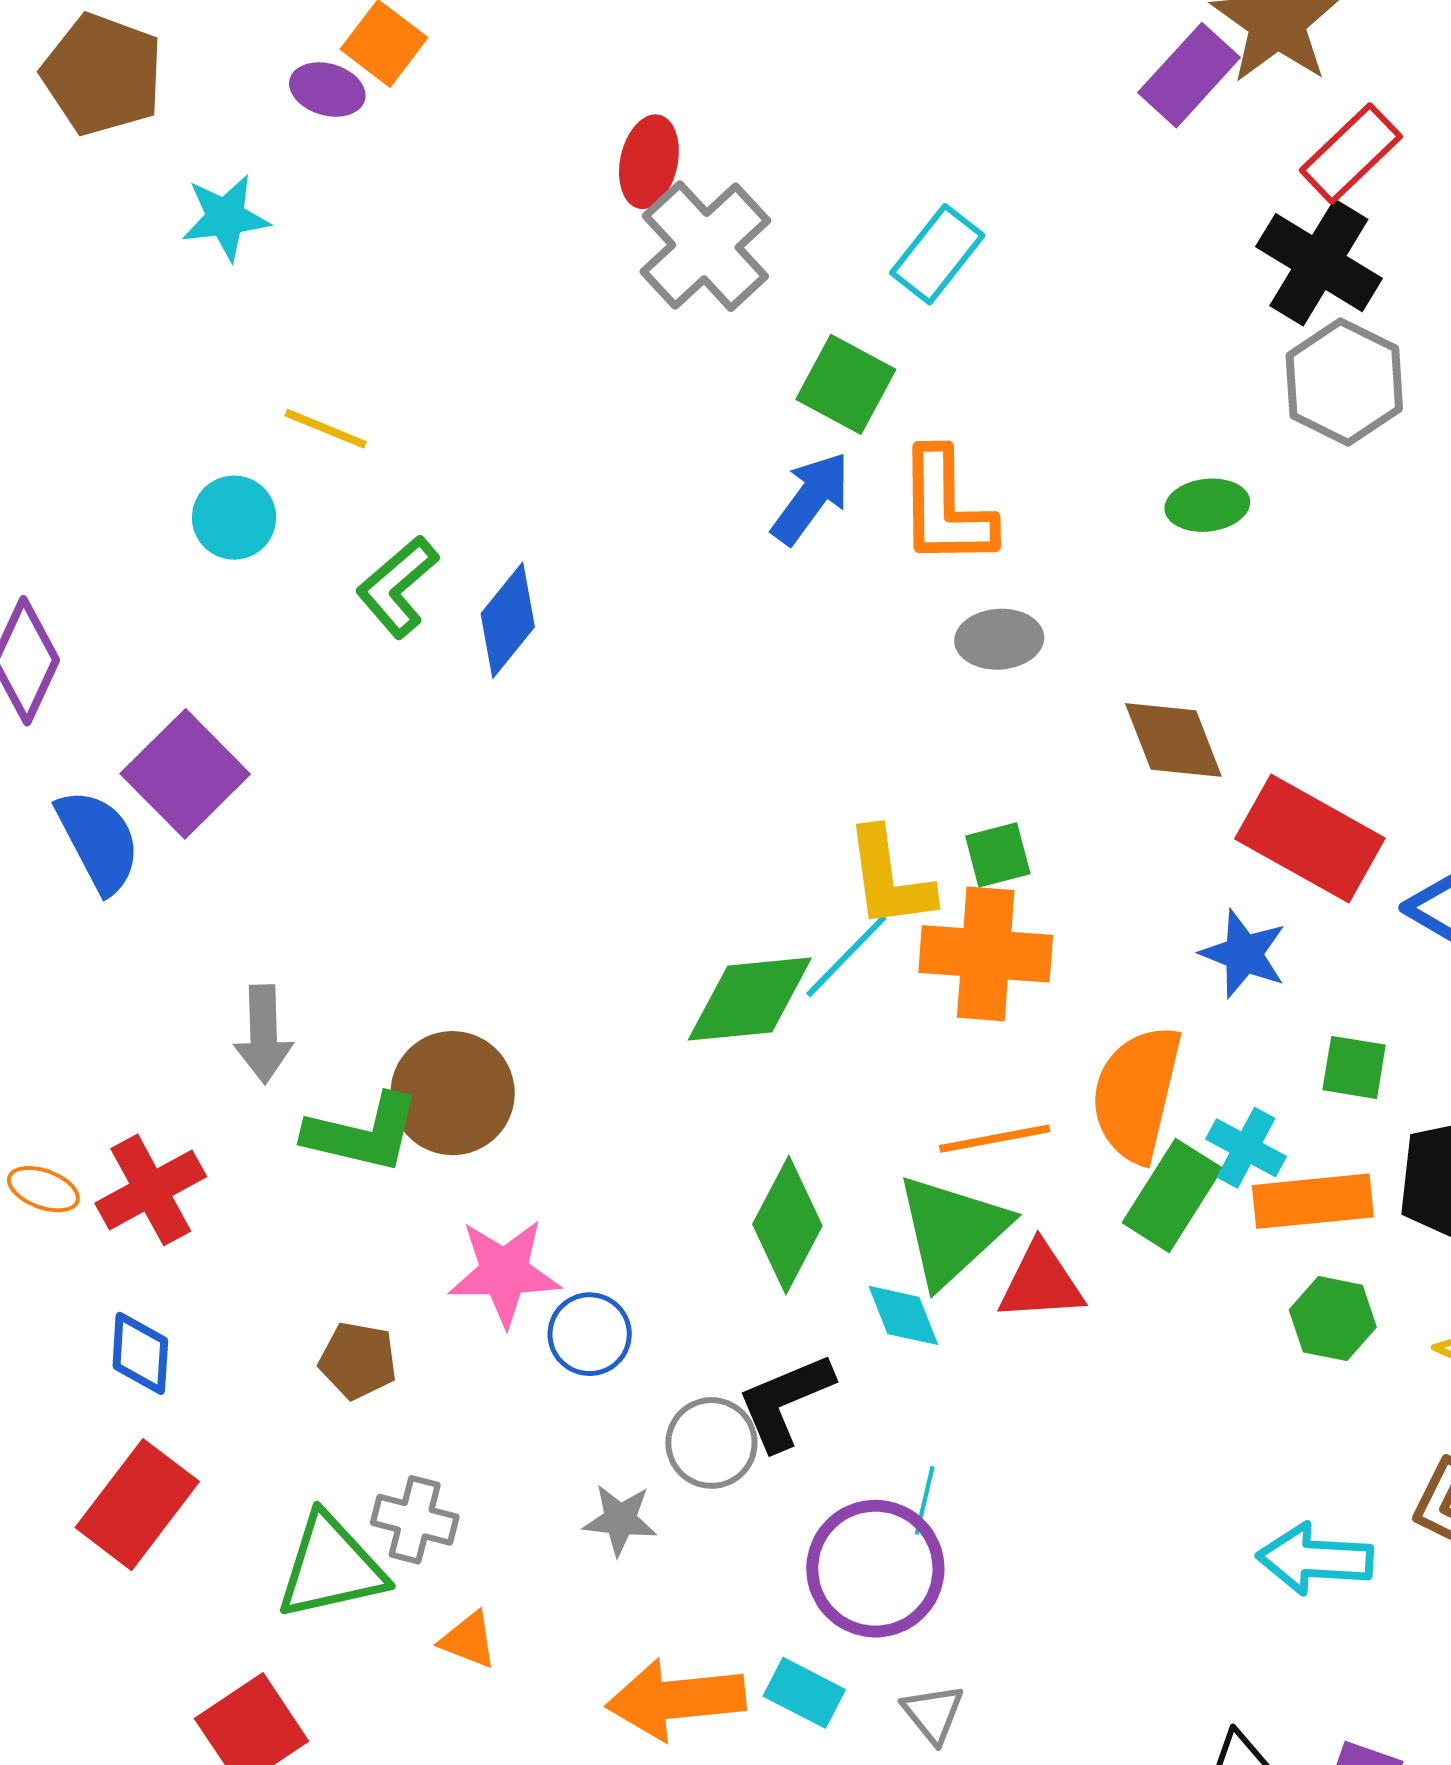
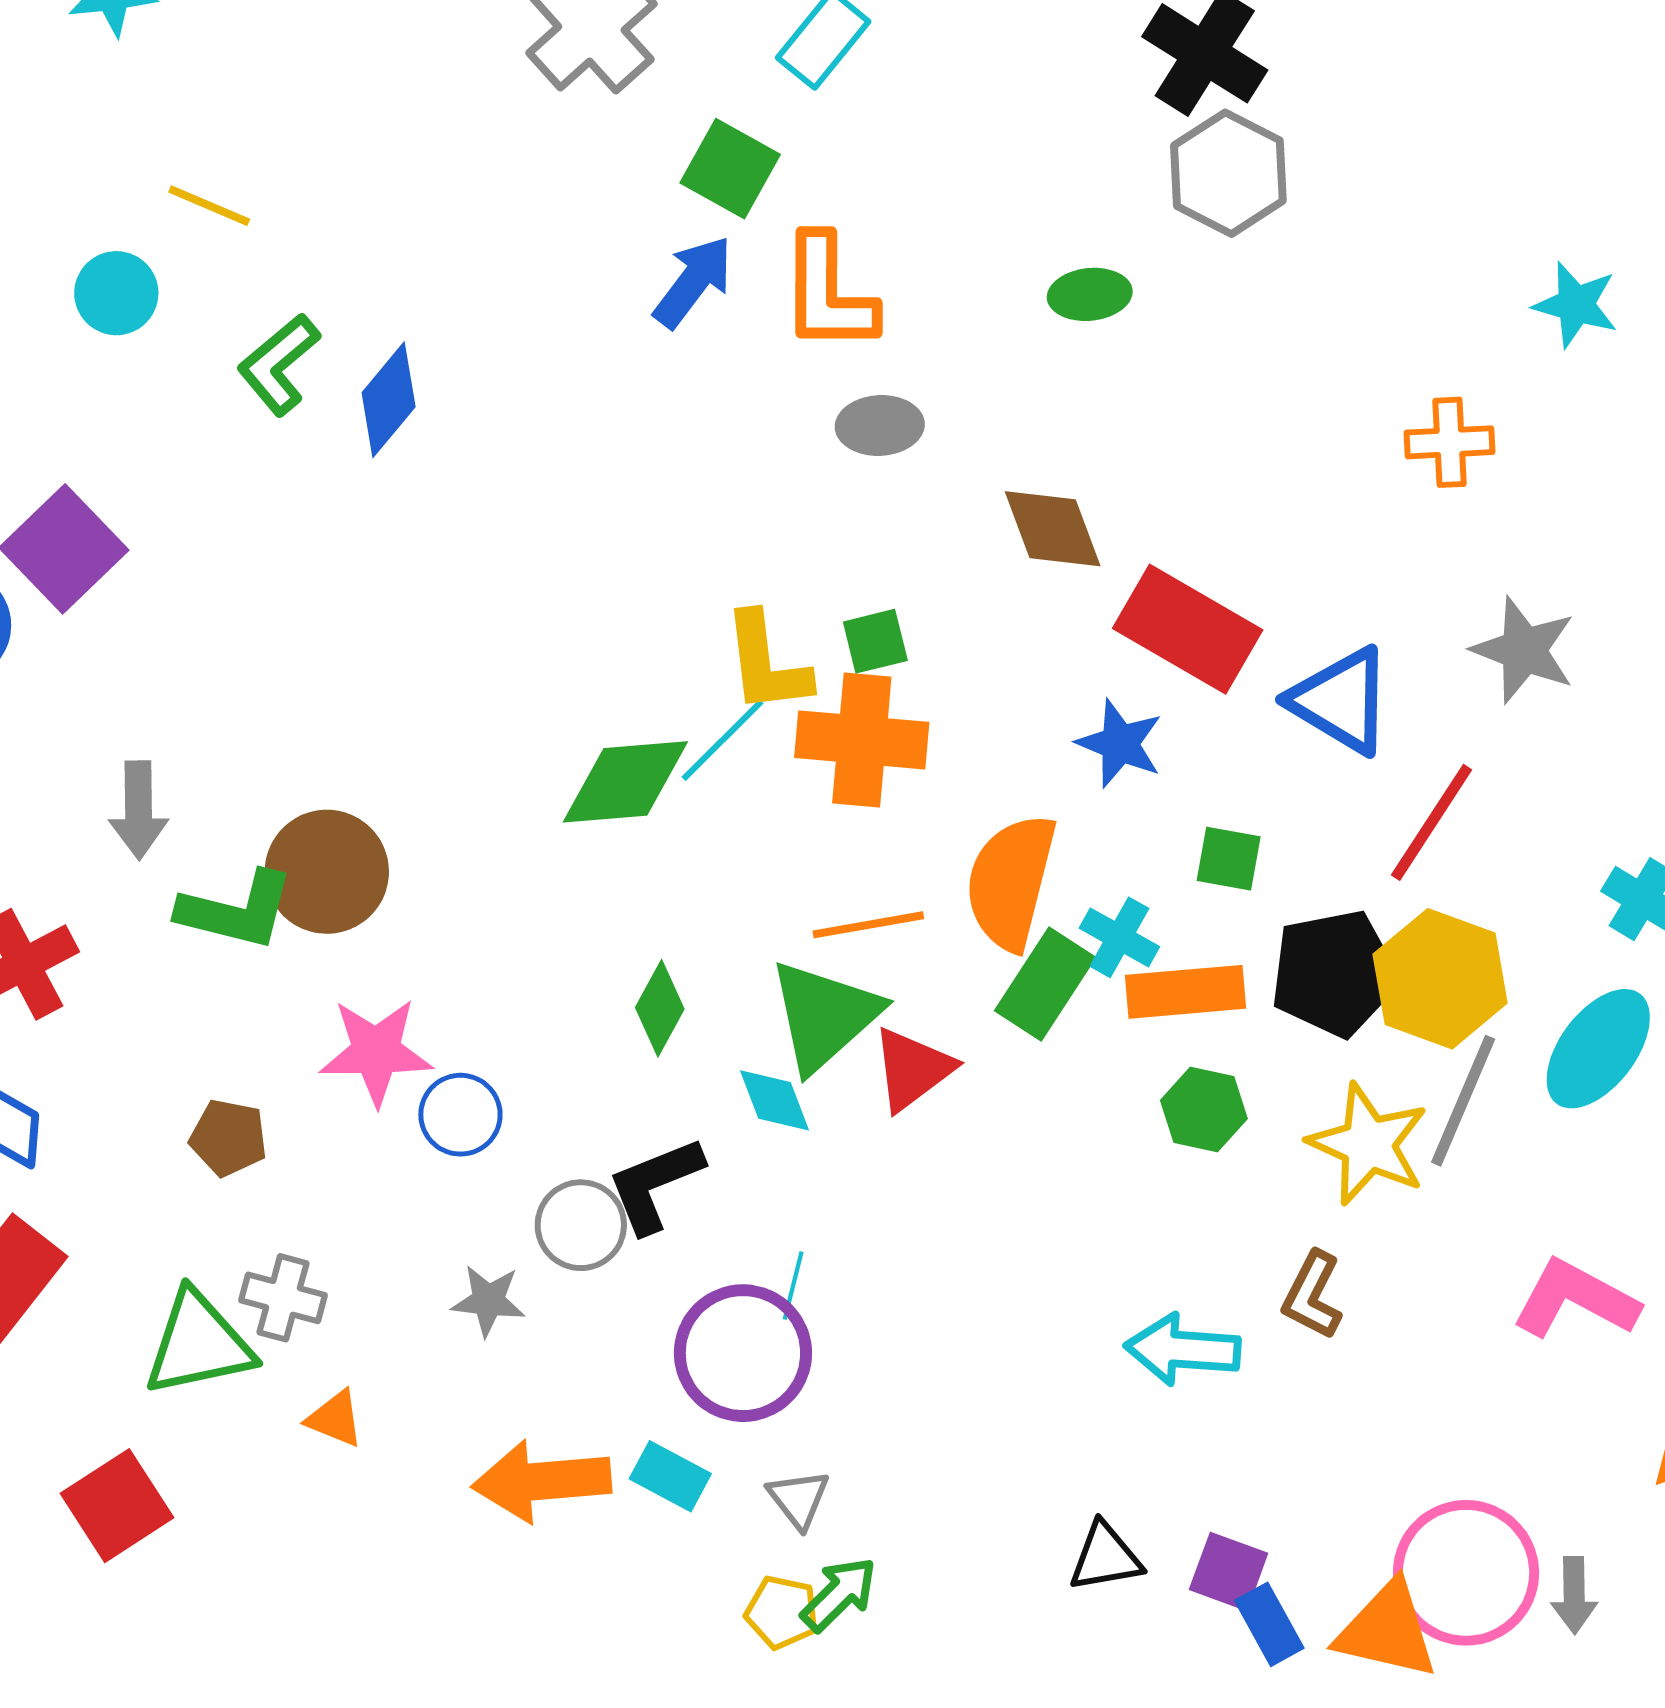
green diamond: (787, 1225) -> (660, 1008), size x0.7
red triangle: (1041, 1282) -> (913, 1069), turned -34

